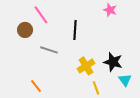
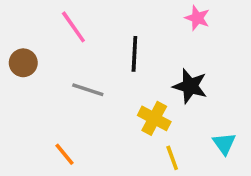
brown circle: (25, 30) -> (23, 63), moved
black star: (113, 62) -> (190, 86), moved
yellow cross: (86, 66) -> (154, 118), turned -30

